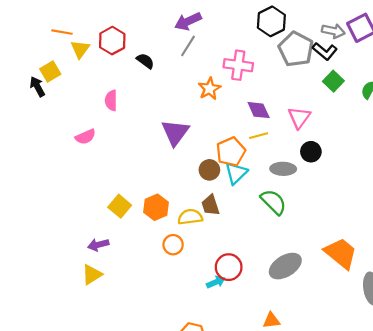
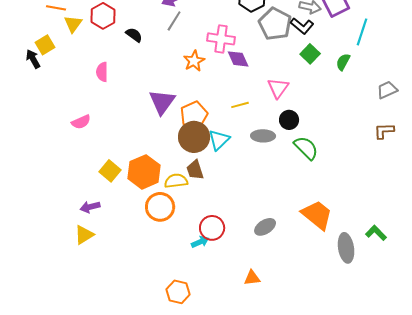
purple diamond: (259, 110) -> (238, 59), moved
pink semicircle: (85, 137) -> (81, 122), moved
orange pentagon: (231, 152) -> (194, 115), moved
brown circle: (209, 170) -> (194, 137), size x1.6
green semicircle: (274, 202) -> (306, 148), moved
orange hexagon: (156, 207) -> (144, 172), size x1.4
orange circle: (173, 245) -> (160, 207), size x1.5
gray ellipse: (285, 266) -> (265, 227), size x0.7

